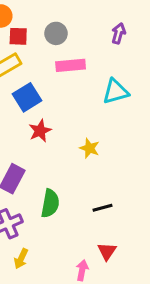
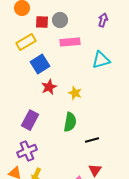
red square: (18, 36) -> (42, 22), moved
yellow star: (89, 148) -> (75, 93), moved
green semicircle: (50, 203) -> (70, 122), moved

